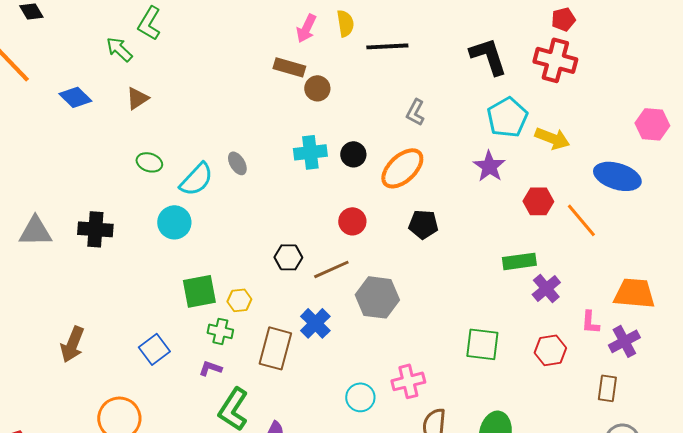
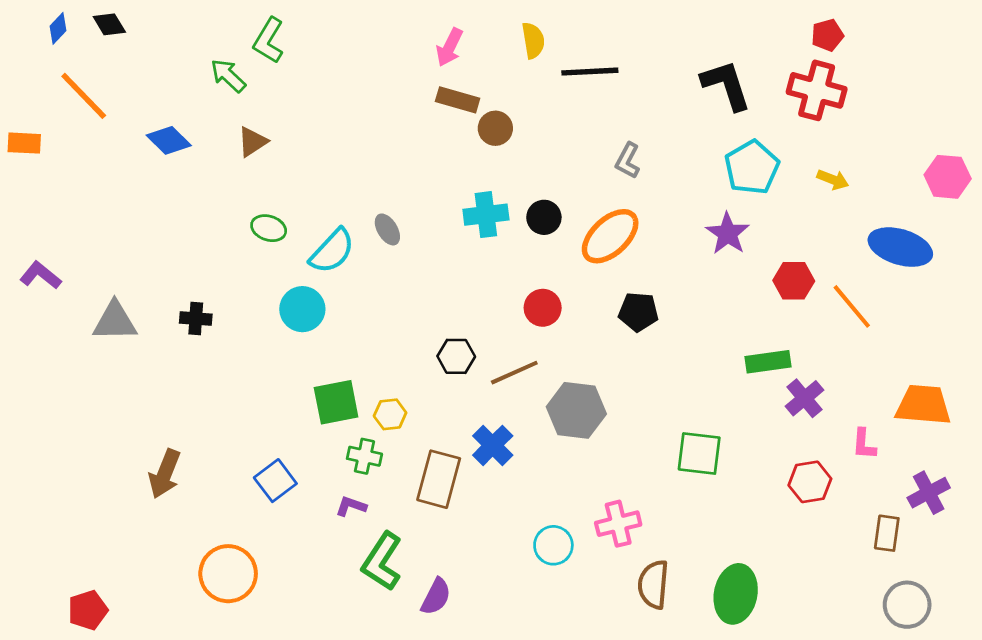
pink arrow: (306, 28) -> (449, 47), moved
yellow arrow: (552, 138) -> (833, 180), moved, size x0.7
black cross: (95, 229) -> (196, 319), size x0.7
purple cross: (624, 341) -> (929, 493), moved
green square: (482, 344) -> (699, 454), moved

